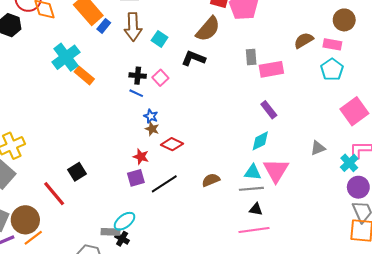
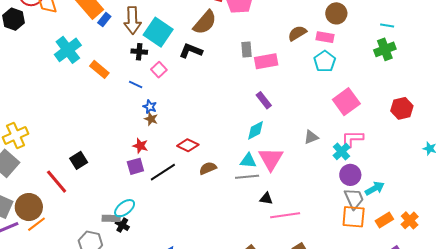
cyan square: (160, 39) -> (158, 32), size x1.8
orange rectangle: (84, 75) -> (99, 69), moved
black cross: (138, 76) -> (139, 52), moved
red diamond: (172, 144) -> (188, 145), moved
black triangle: (256, 209) -> (266, 199), moved
pink line: (254, 230) -> (285, 215), moved

